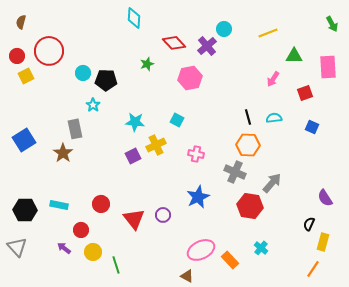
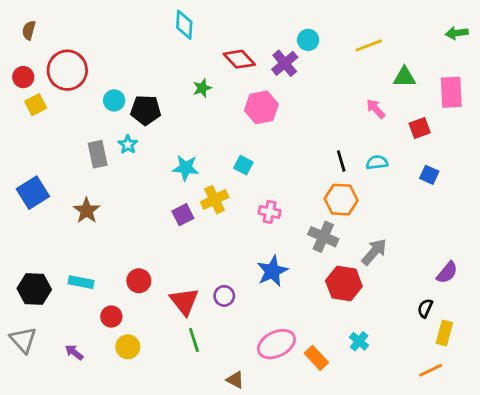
green arrow: (332, 24) -> (457, 33), turned 112
pink arrow: (273, 79) -> (376, 109), turned 105
gray rectangle: (75, 129) -> (98, 154), moved
purple semicircle: (325, 198) -> (447, 272), turned -108
purple arrow: (64, 248) -> (74, 352), moved
green line: (116, 265) -> (194, 340), moved
orange line: (313, 269) -> (431, 370), turned 30
brown triangle: (187, 276) -> (235, 380), moved

